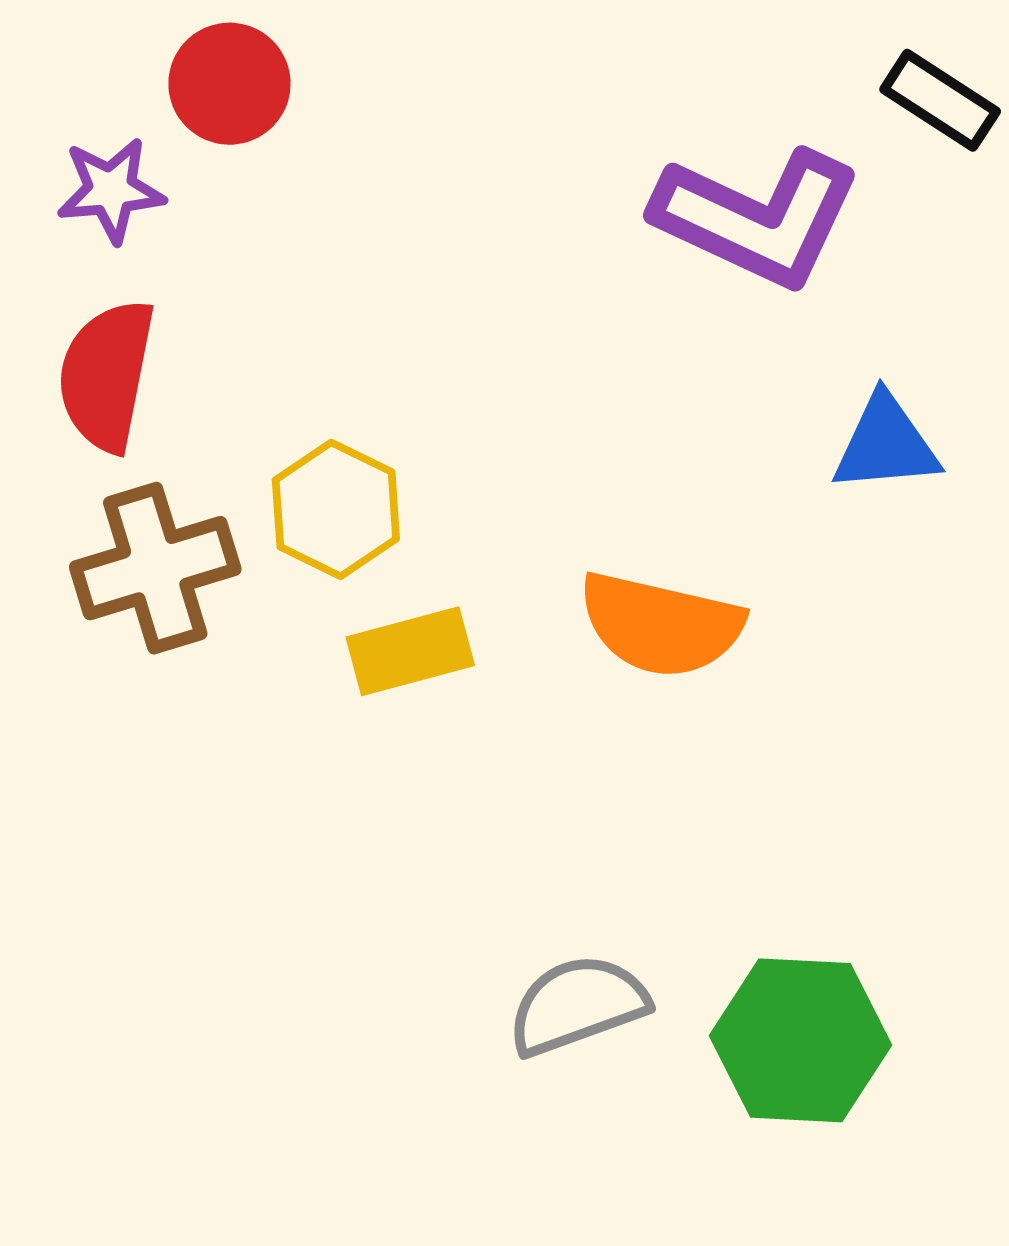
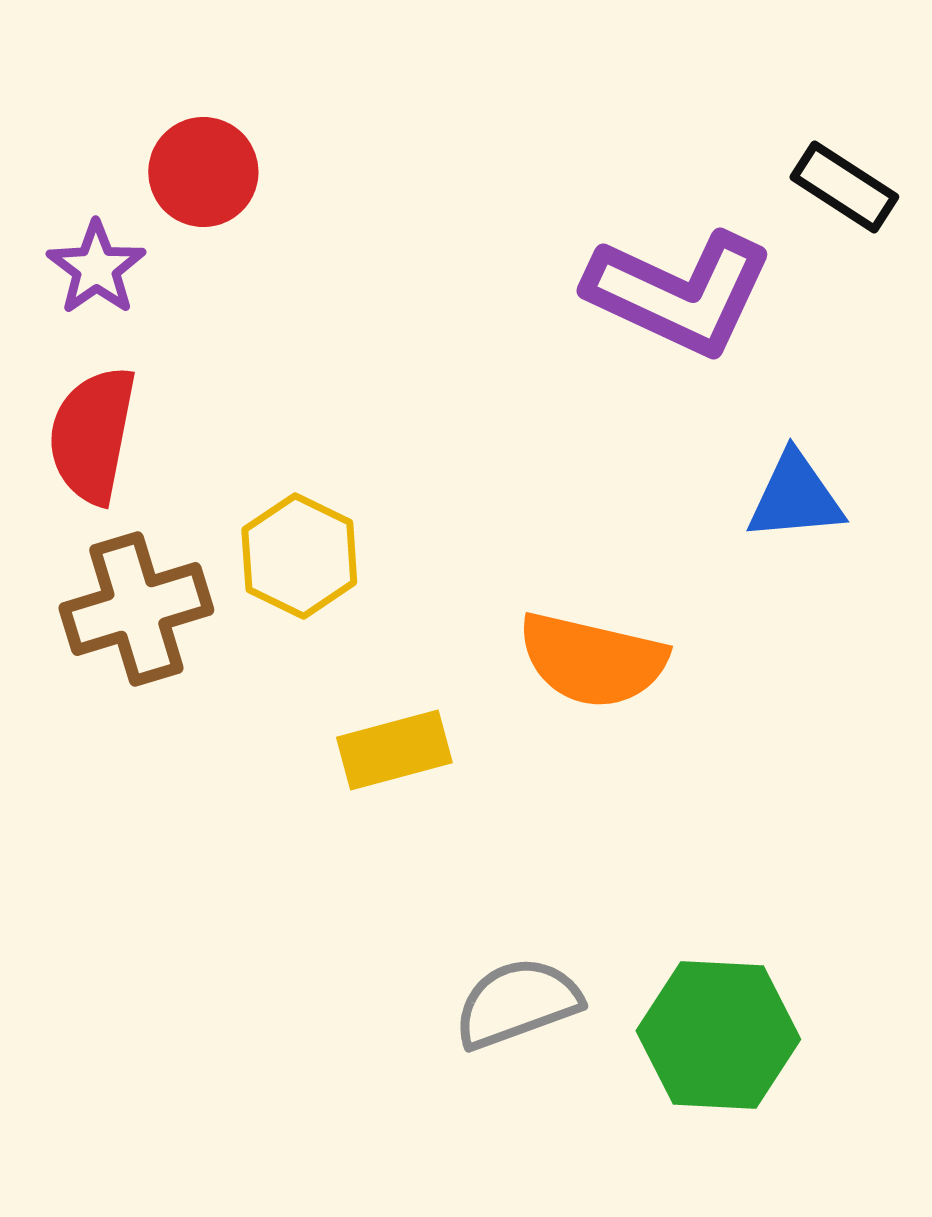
purple star: (111, 190) -> (96, 268), turned -30
yellow rectangle: (410, 651) -> (394, 750), moved

